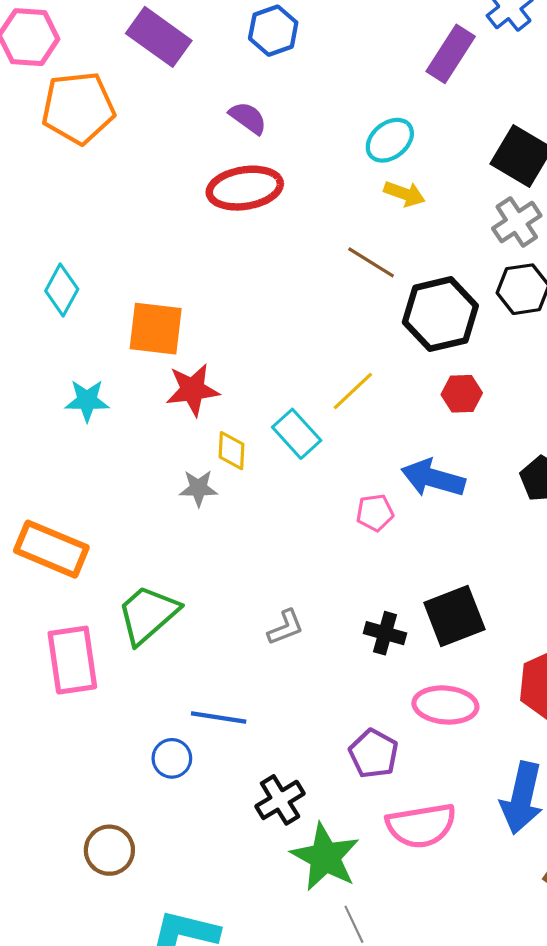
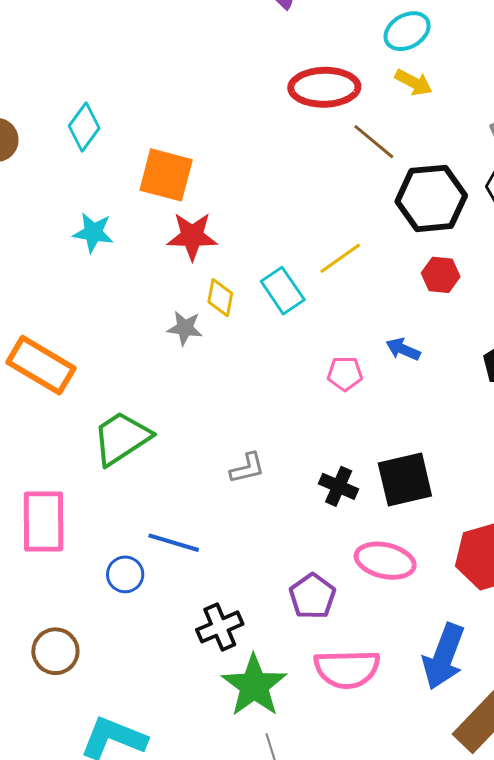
red ellipse: (245, 188) -> (324, 87), moved
blue arrow: (433, 478) -> (403, 349), size x0.6
pink rectangle: (72, 660) -> (44, 522), moved

